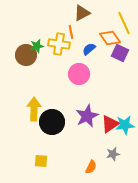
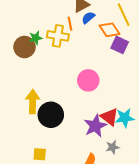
blue semicircle: (89, 49) -> (88, 18), moved
pink circle: (79, 74) -> (88, 80), moved
purple star: (87, 116) -> (95, 126), moved
red triangle: (110, 124) -> (110, 117), turned -48

